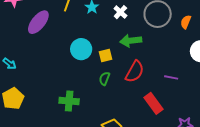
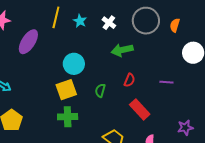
yellow square: (106, 55) -> (66, 90), moved, size x1.5
red semicircle: (135, 72) -> (129, 80), size x0.6
red rectangle: (154, 103) -> (140, 109), moved

